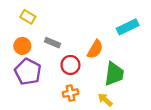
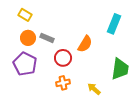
cyan rectangle: (128, 27) -> (114, 24), turned -42
orange circle: (22, 46) -> (28, 38), moved
green trapezoid: (114, 74) -> (120, 69), moved

